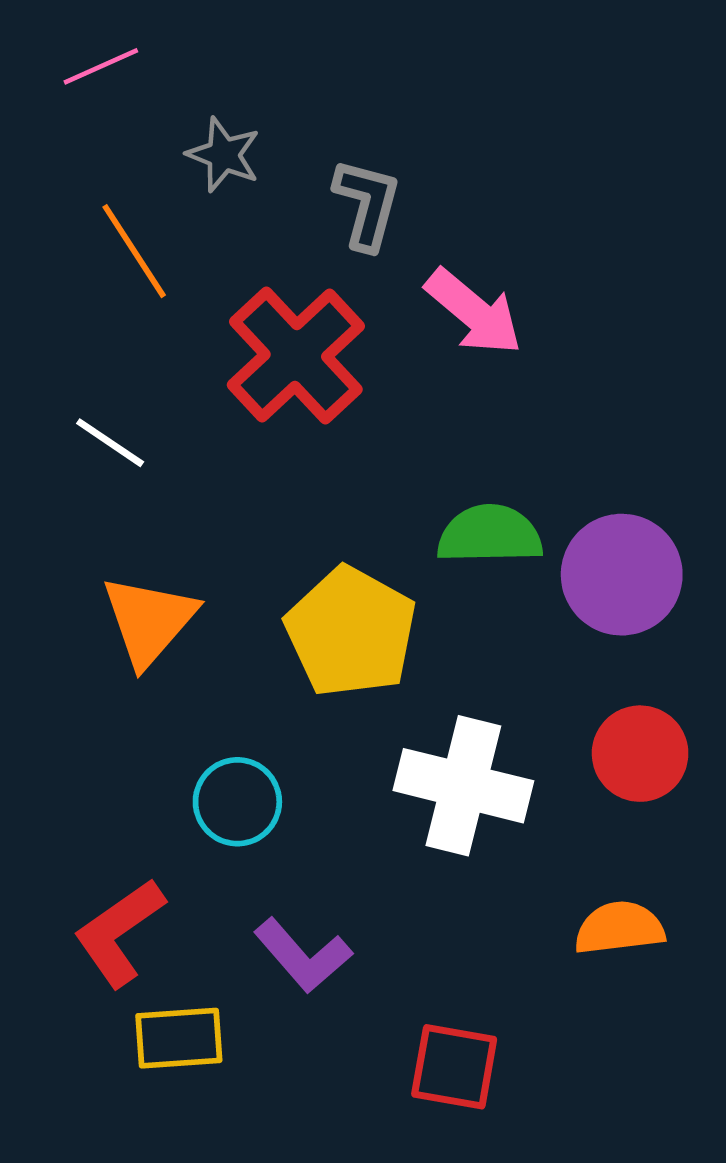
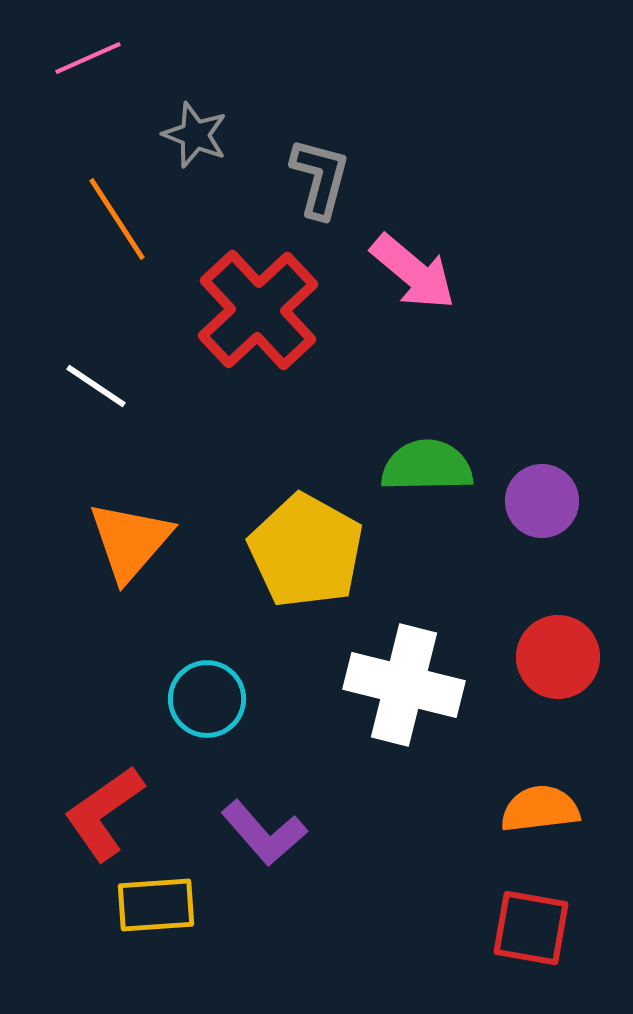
purple circle: (622, 575) -> (542, 501), size x0.7
red square: (454, 1067) -> (531, 928), moved

